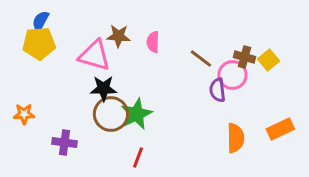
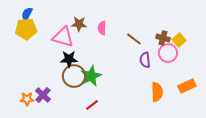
pink circle: (232, 75) -> (168, 53), moved
orange star: (24, 114) -> (27, 99), moved
purple cross: (64, 142) -> (43, 95), turned 35
red line: (138, 157) -> (92, 105), turned 32

